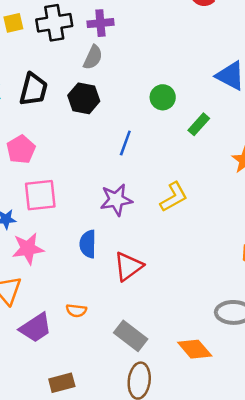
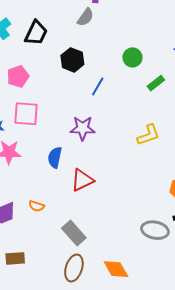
black hexagon: (84, 98) -> (72, 60), moved
yellow L-shape: (174, 197) -> (148, 135), moved
orange diamond: (195, 349) -> (116, 269), moved

